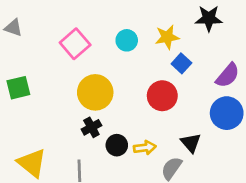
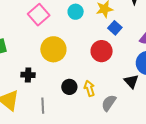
black cross: (91, 127) -> (28, 75), moved, turned 32
black triangle: (191, 143) -> (131, 81), moved
yellow arrow: (145, 148) -> (89, 88), turned -98

